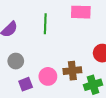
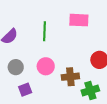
pink circle: (48, 76) -> (46, 66), moved

